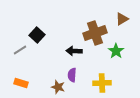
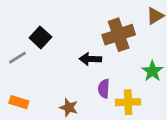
green star: (116, 51) -> (152, 71), moved
purple semicircle: (72, 75) -> (104, 89), moved

